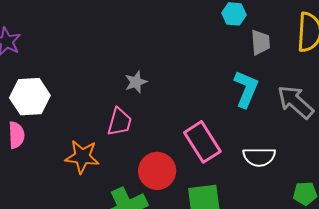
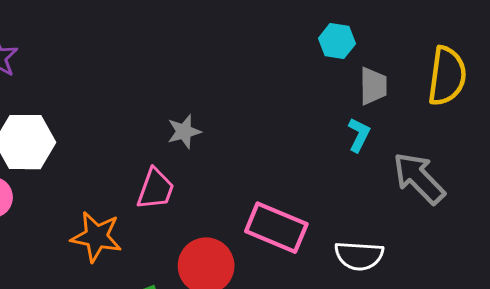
cyan L-shape: (246, 89) -> (359, 135), moved, size x0.6
pink rectangle: (202, 142) -> (276, 228), turned -39

